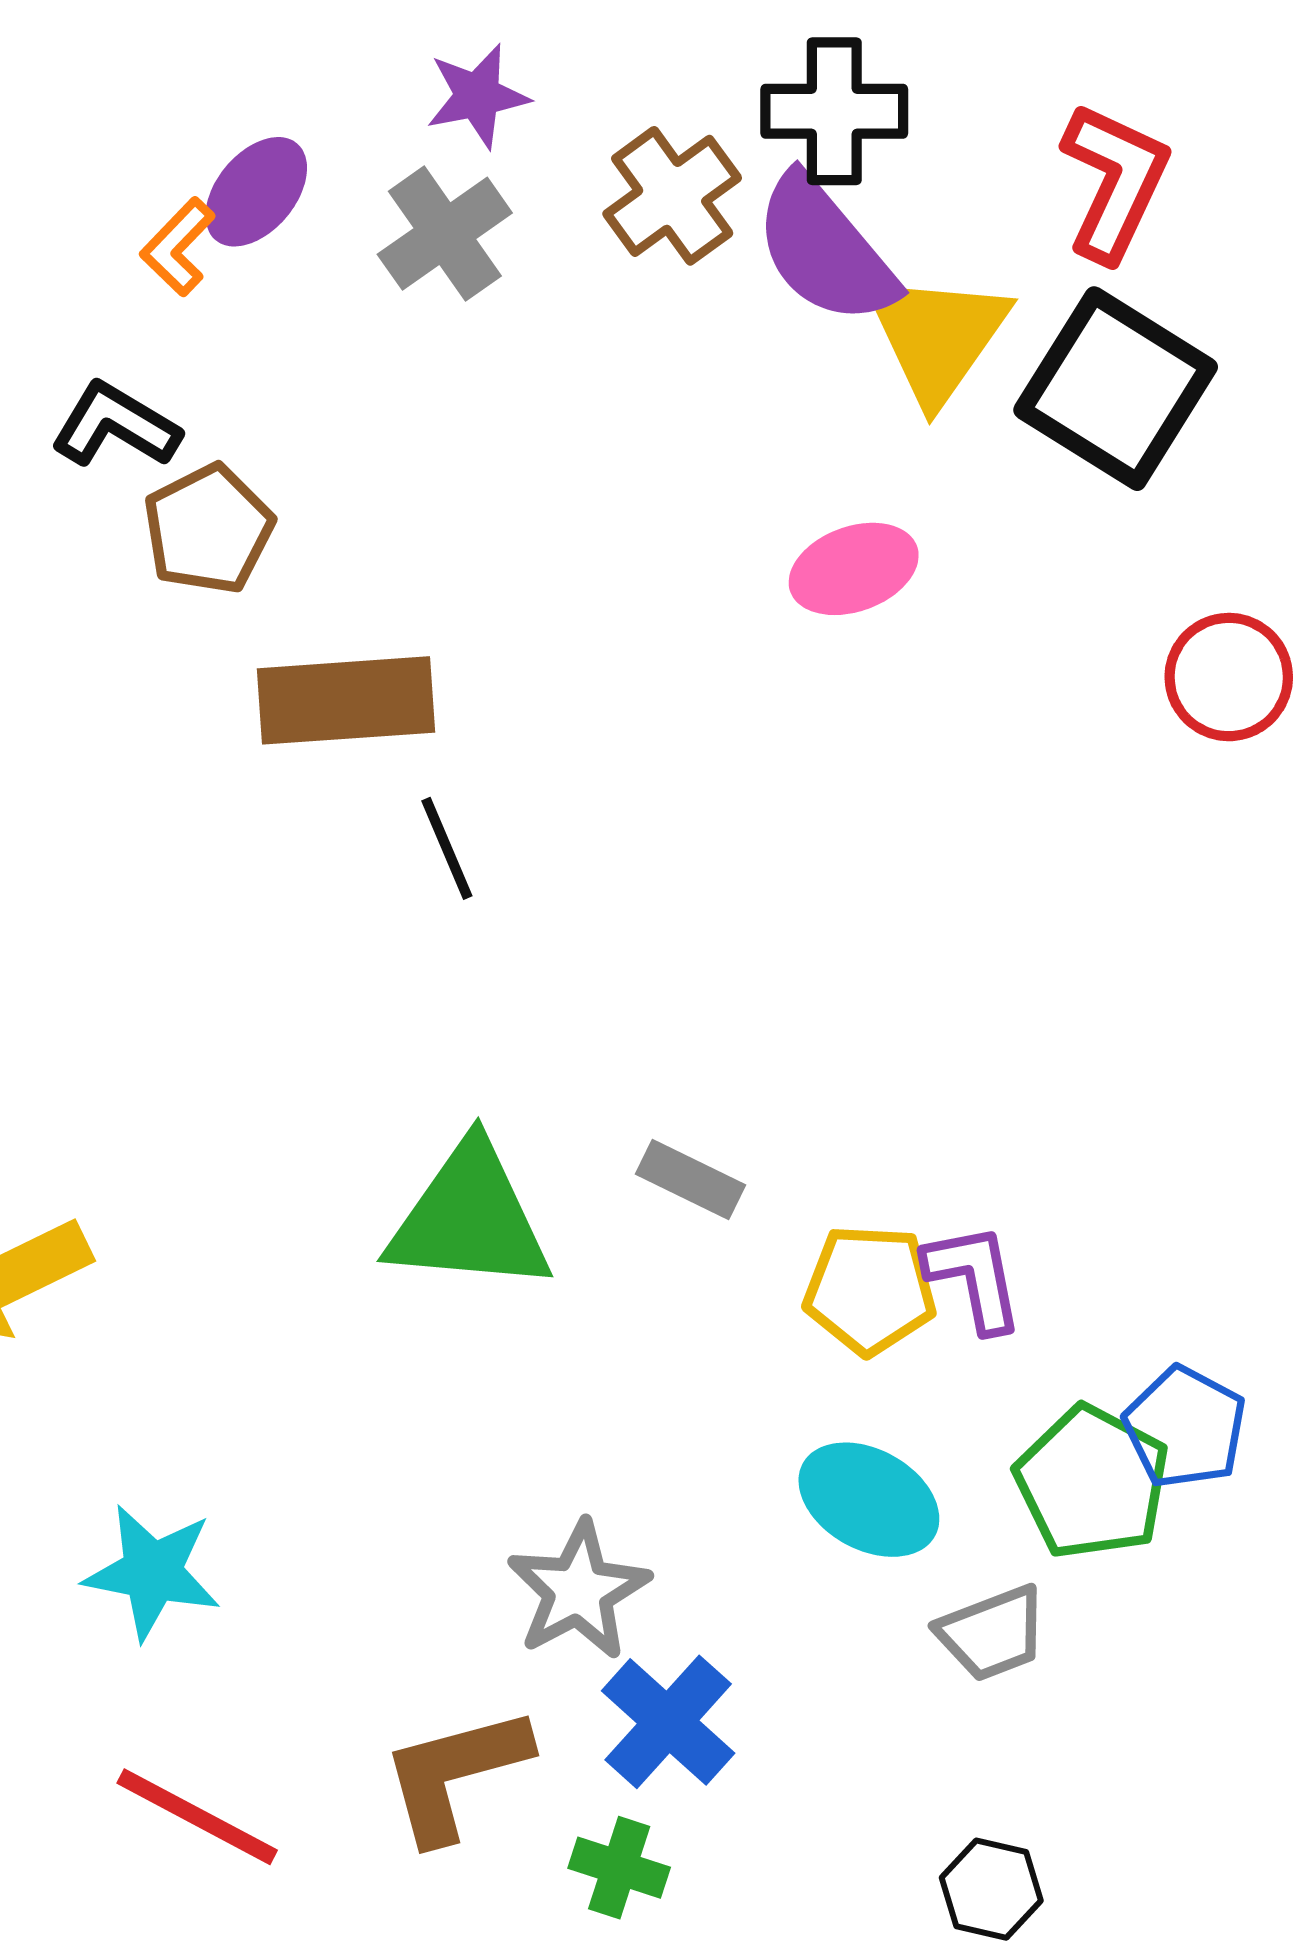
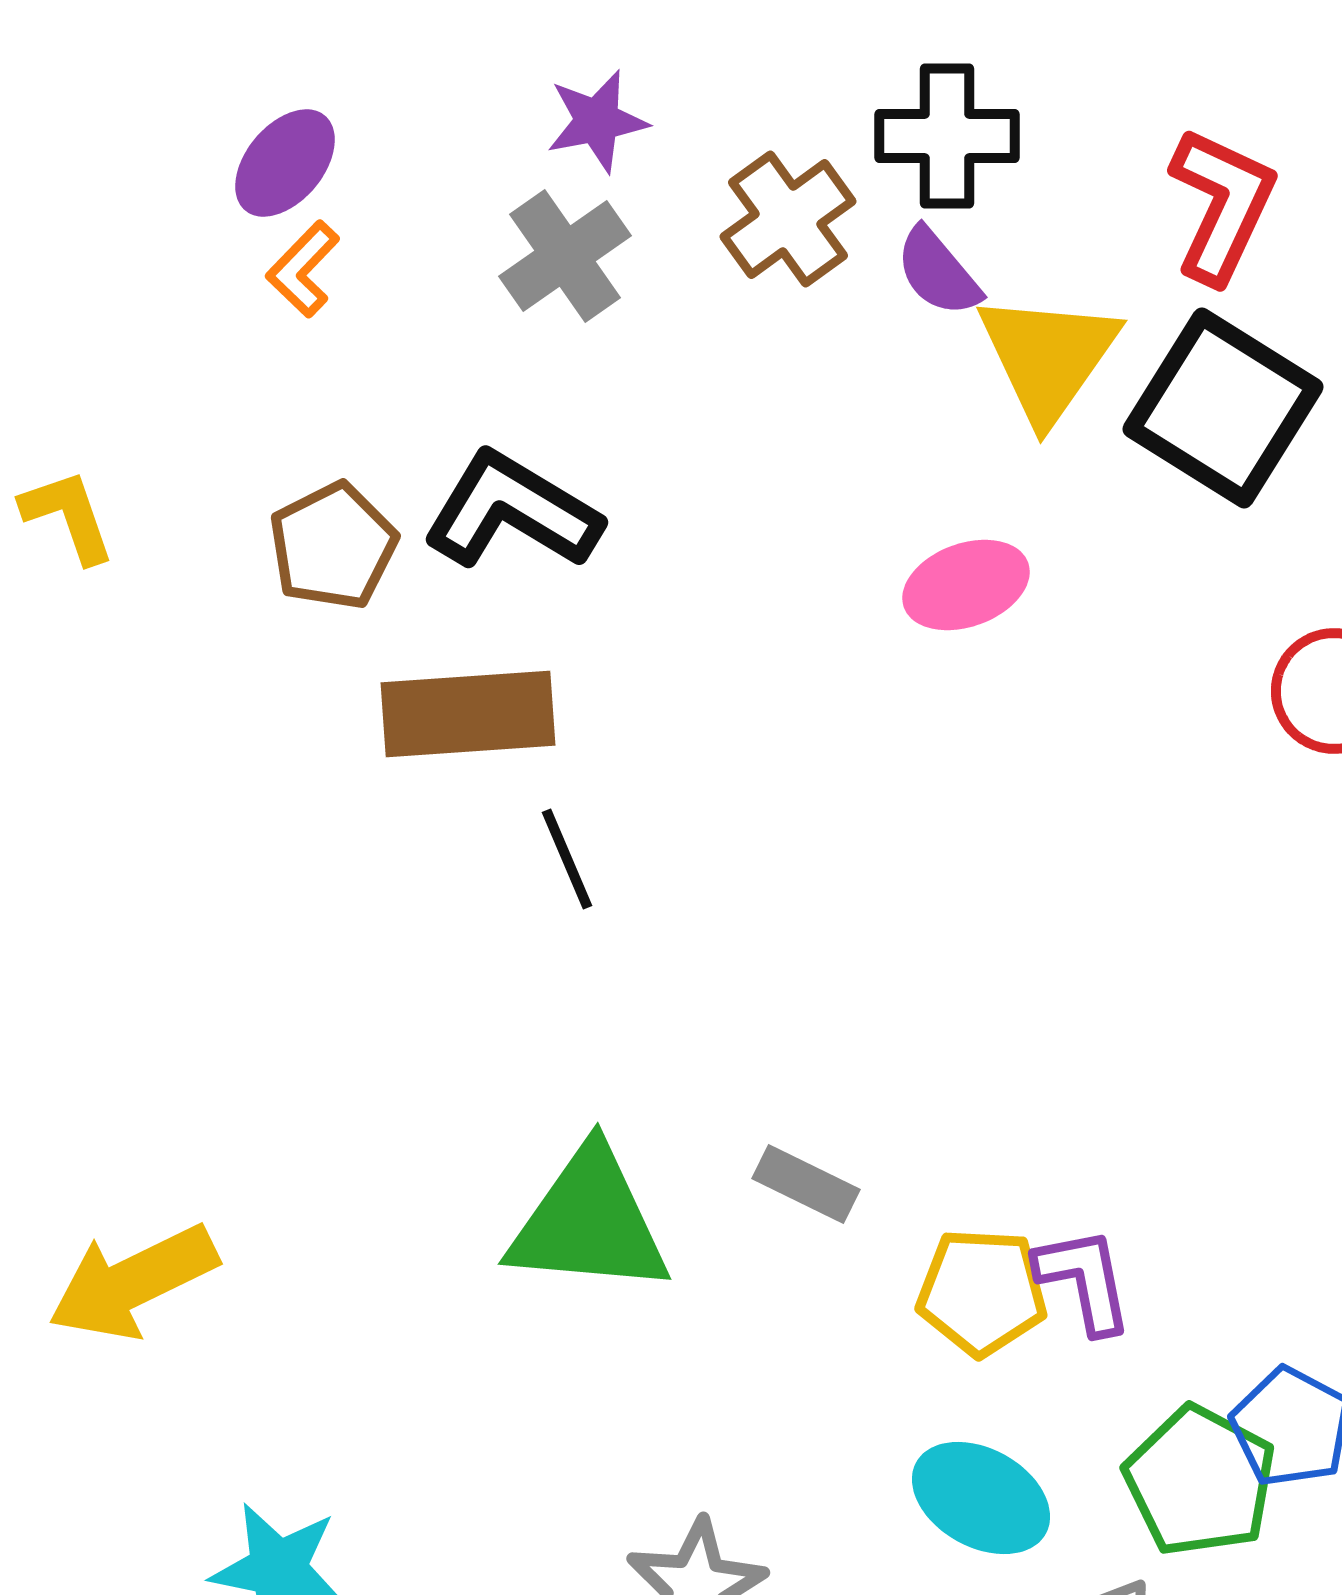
purple ellipse: (256, 192) -> (285, 163), moved
purple semicircle: (825, 250) -> (938, 272), size x0.6
black L-shape: (116, 425) -> (512, 511), moved, size x1.4

